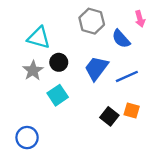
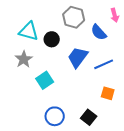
black circle: (59, 62) -> (52, 39), moved
black square: (109, 116) -> (89, 117), moved
blue circle: (27, 138) -> (55, 116), moved

